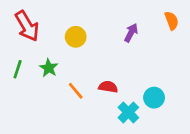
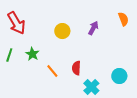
yellow circle: (76, 37) -> (62, 31), moved
red semicircle: (108, 87) -> (76, 68), turned -96
cyan circle: (154, 98) -> (119, 76), moved

